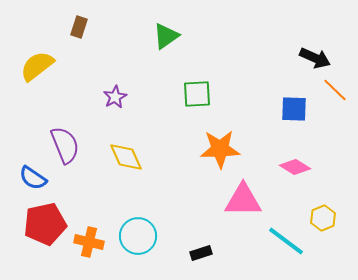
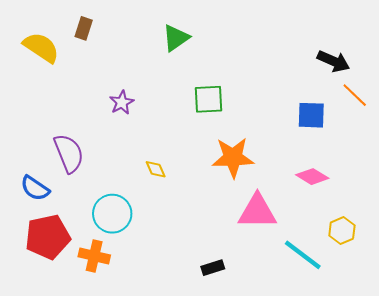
yellow semicircle: (37, 66) -> (41, 47), moved, turned 72
yellow diamond: (126, 157) -> (156, 169), moved, size x0.6
cyan circle: (138, 236) -> (112, 214), moved

